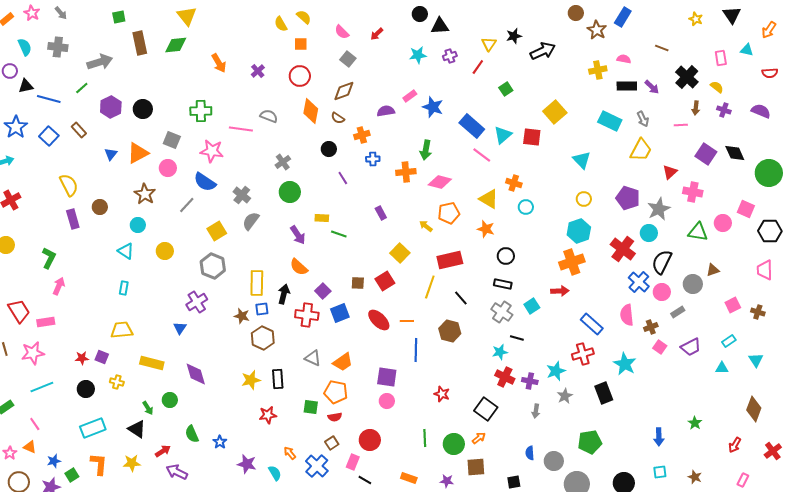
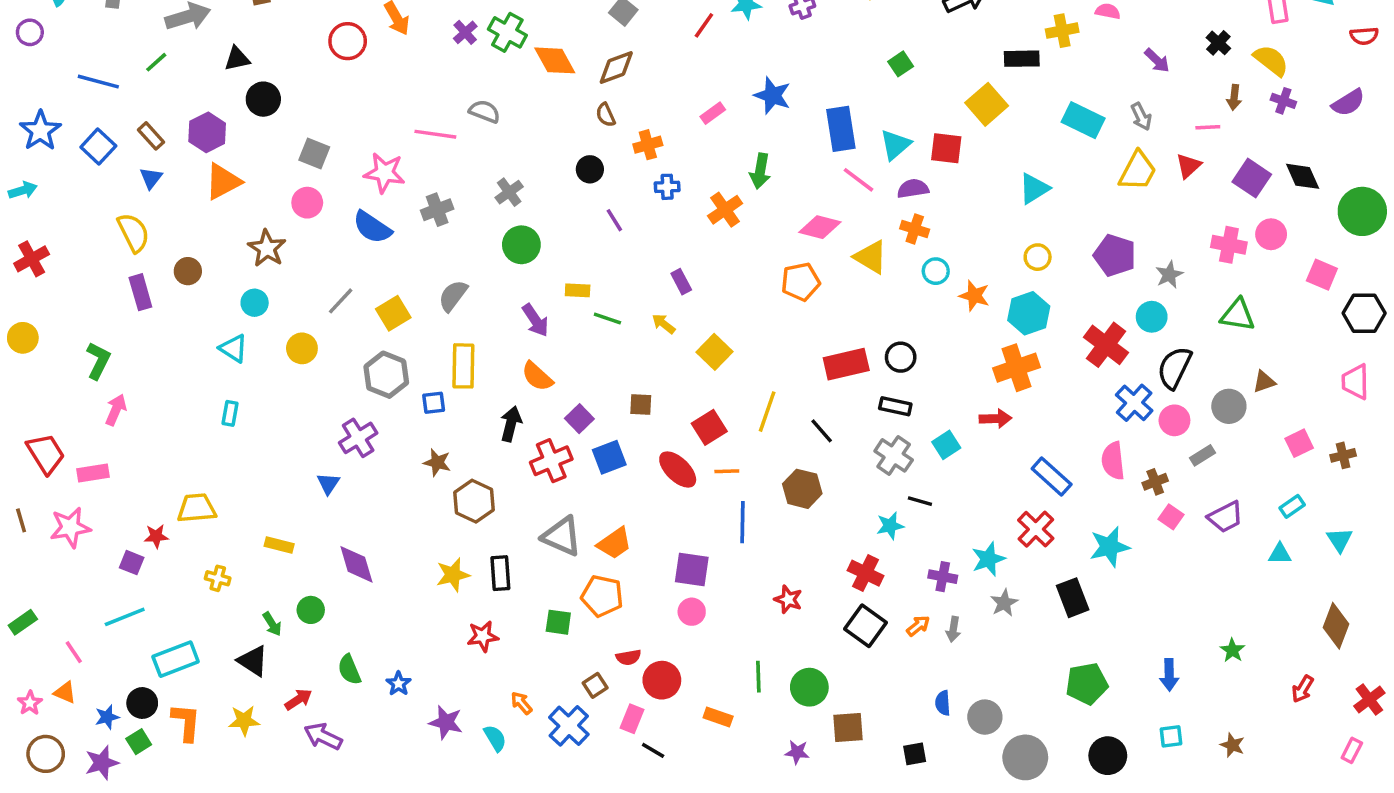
red line: (478, 67) -> (704, 25), moved
red circle: (300, 76) -> (348, 41), moved
black cross: (687, 77) -> (1218, 43), size x0.6
black triangle: (26, 86) -> (237, 59), moved
black rectangle: (627, 86) -> (1022, 59), moved
yellow semicircle: (717, 87) -> (1271, 60), size x1.5
pink rectangle: (410, 96) -> (713, 113), moved
purple hexagon: (111, 107) -> (207, 132), moved
green cross: (201, 111) -> (507, 32), moved, turned 30
orange diamond: (311, 111) -> (555, 60), moved, turned -40
purple semicircle: (386, 111) -> (913, 189), moved
purple semicircle: (761, 111) -> (1348, 103), turned 126
brown semicircle: (338, 118) -> (606, 115), turned 32
blue rectangle: (472, 126) -> (841, 129), turned 40
orange triangle: (138, 153) -> (223, 182), moved
blue triangle: (111, 154) -> (151, 178), moved
cyan triangle: (582, 160) -> (1034, 189), turned 42
orange cross: (406, 172) -> (725, 210), turned -30
red triangle: (670, 172) -> (1189, 166), moved
pink diamond: (440, 182) -> (820, 227), moved
gray cross: (242, 195) -> (437, 210), moved, turned 30
gray line: (187, 205) -> (341, 301), moved
gray star: (659, 209) -> (1169, 275), size x0.7
pink circle: (723, 223) -> (1271, 234), moved
yellow arrow: (426, 226) -> (664, 324), moved
orange star: (486, 229) -> (974, 296), moved
red rectangle: (450, 260) -> (846, 364), moved
red square: (385, 281) -> (709, 427), moved
yellow rectangle: (257, 283) -> (463, 366), moved
blue square: (262, 309) -> (434, 403), moved
brown cross: (758, 312) -> (1343, 455), turned -32
red cross: (307, 315) -> (551, 461), turned -30
yellow trapezoid: (122, 330) -> (197, 508), moved
red cross: (583, 354) -> (1036, 529), turned -30
purple square: (102, 357) -> (132, 563), moved
gray triangle: (313, 358) -> (562, 536), size x1.4
yellow rectangle: (152, 363) -> (279, 545), size x0.7
cyan star: (625, 364) -> (1110, 547), turned 30
red cross: (505, 377) -> (866, 573), moved
cyan line: (42, 387) -> (125, 617), moved
black circle: (86, 389) -> (142, 703), moved
red semicircle: (335, 417) -> (628, 657), moved
orange arrow: (479, 438) -> (918, 626), moved
green pentagon: (590, 442) -> (1087, 684), moved
orange rectangle: (409, 478) -> (718, 717), moved
pink rectangle: (743, 480) -> (1352, 750), moved

